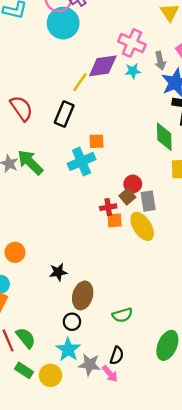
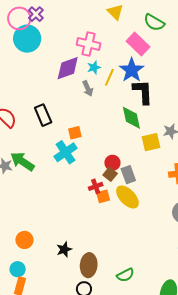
gray arrow: (160, 61) -> (88, 89), moved
yellow line: (80, 82) -> (109, 77), moved
black rectangle: (64, 114) -> (43, 115), turned -35

